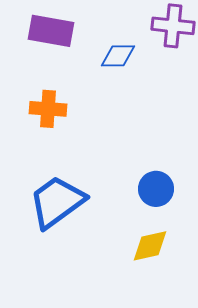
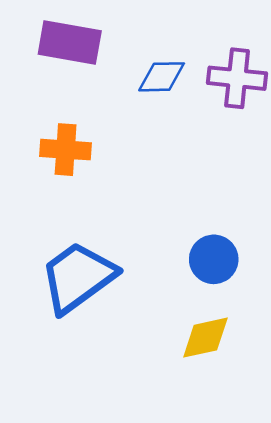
purple cross: (173, 26) -> (237, 78), moved

